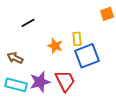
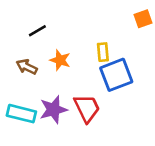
orange star: (55, 46) -> (60, 60), moved
brown arrow: (15, 58) -> (27, 67), moved

